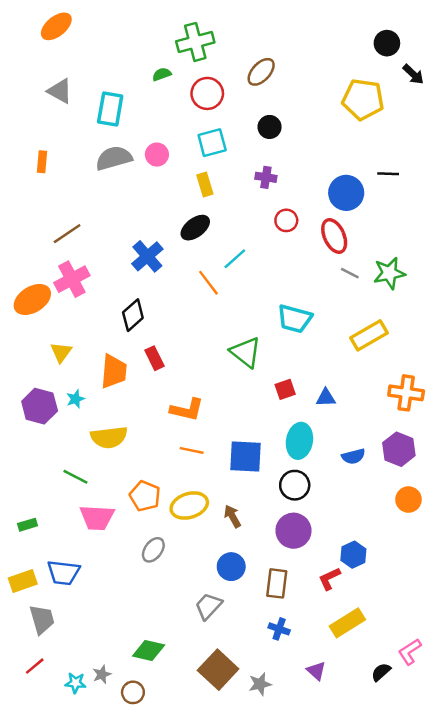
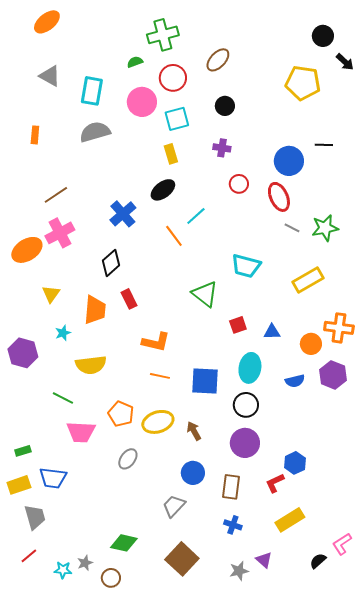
pink circle: (157, 155) -> (142, 102), moved, size x1.5
purple hexagon: (40, 406) -> (23, 353), moved
orange circle: (408, 500) -> (311, 344), moved
green rectangle: (28, 525) -> (23, 451), moved
gray star: (260, 684) -> (239, 571), moved

